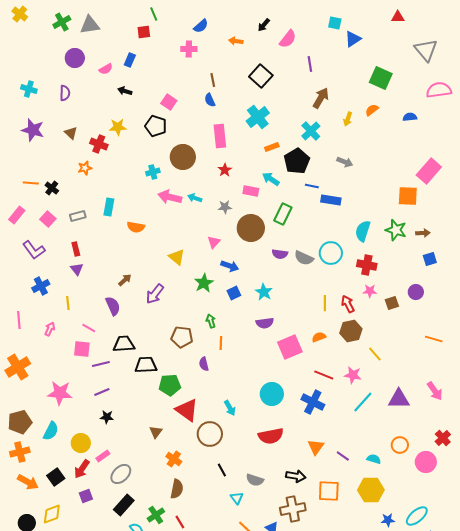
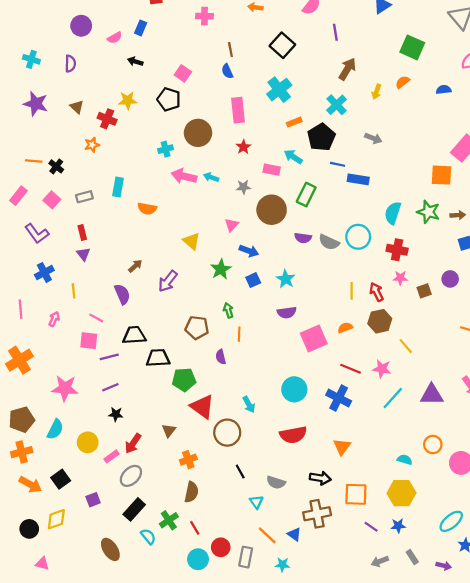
purple line: (343, 456) -> (371, 527), moved
orange cross: (174, 459) -> (188, 460), turned 35
red arrow: (82, 469) -> (133, 443), moved
blue star: (388, 520) -> (398, 526), moved

